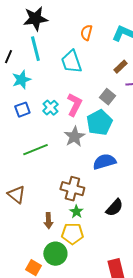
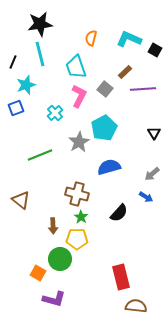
gray square: (107, 97) -> (105, 89), moved
pink L-shape: (74, 105) -> (79, 96), moved
blue square: (22, 110) -> (16, 108), moved

